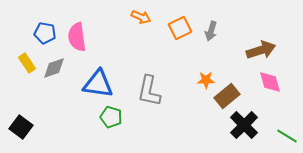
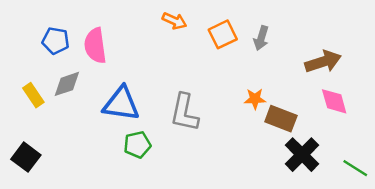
yellow rectangle: (27, 63) -> (33, 95), moved
brown rectangle: (227, 96) -> (281, 119), turned 60
green pentagon: (111, 117) -> (137, 145), turned -30

